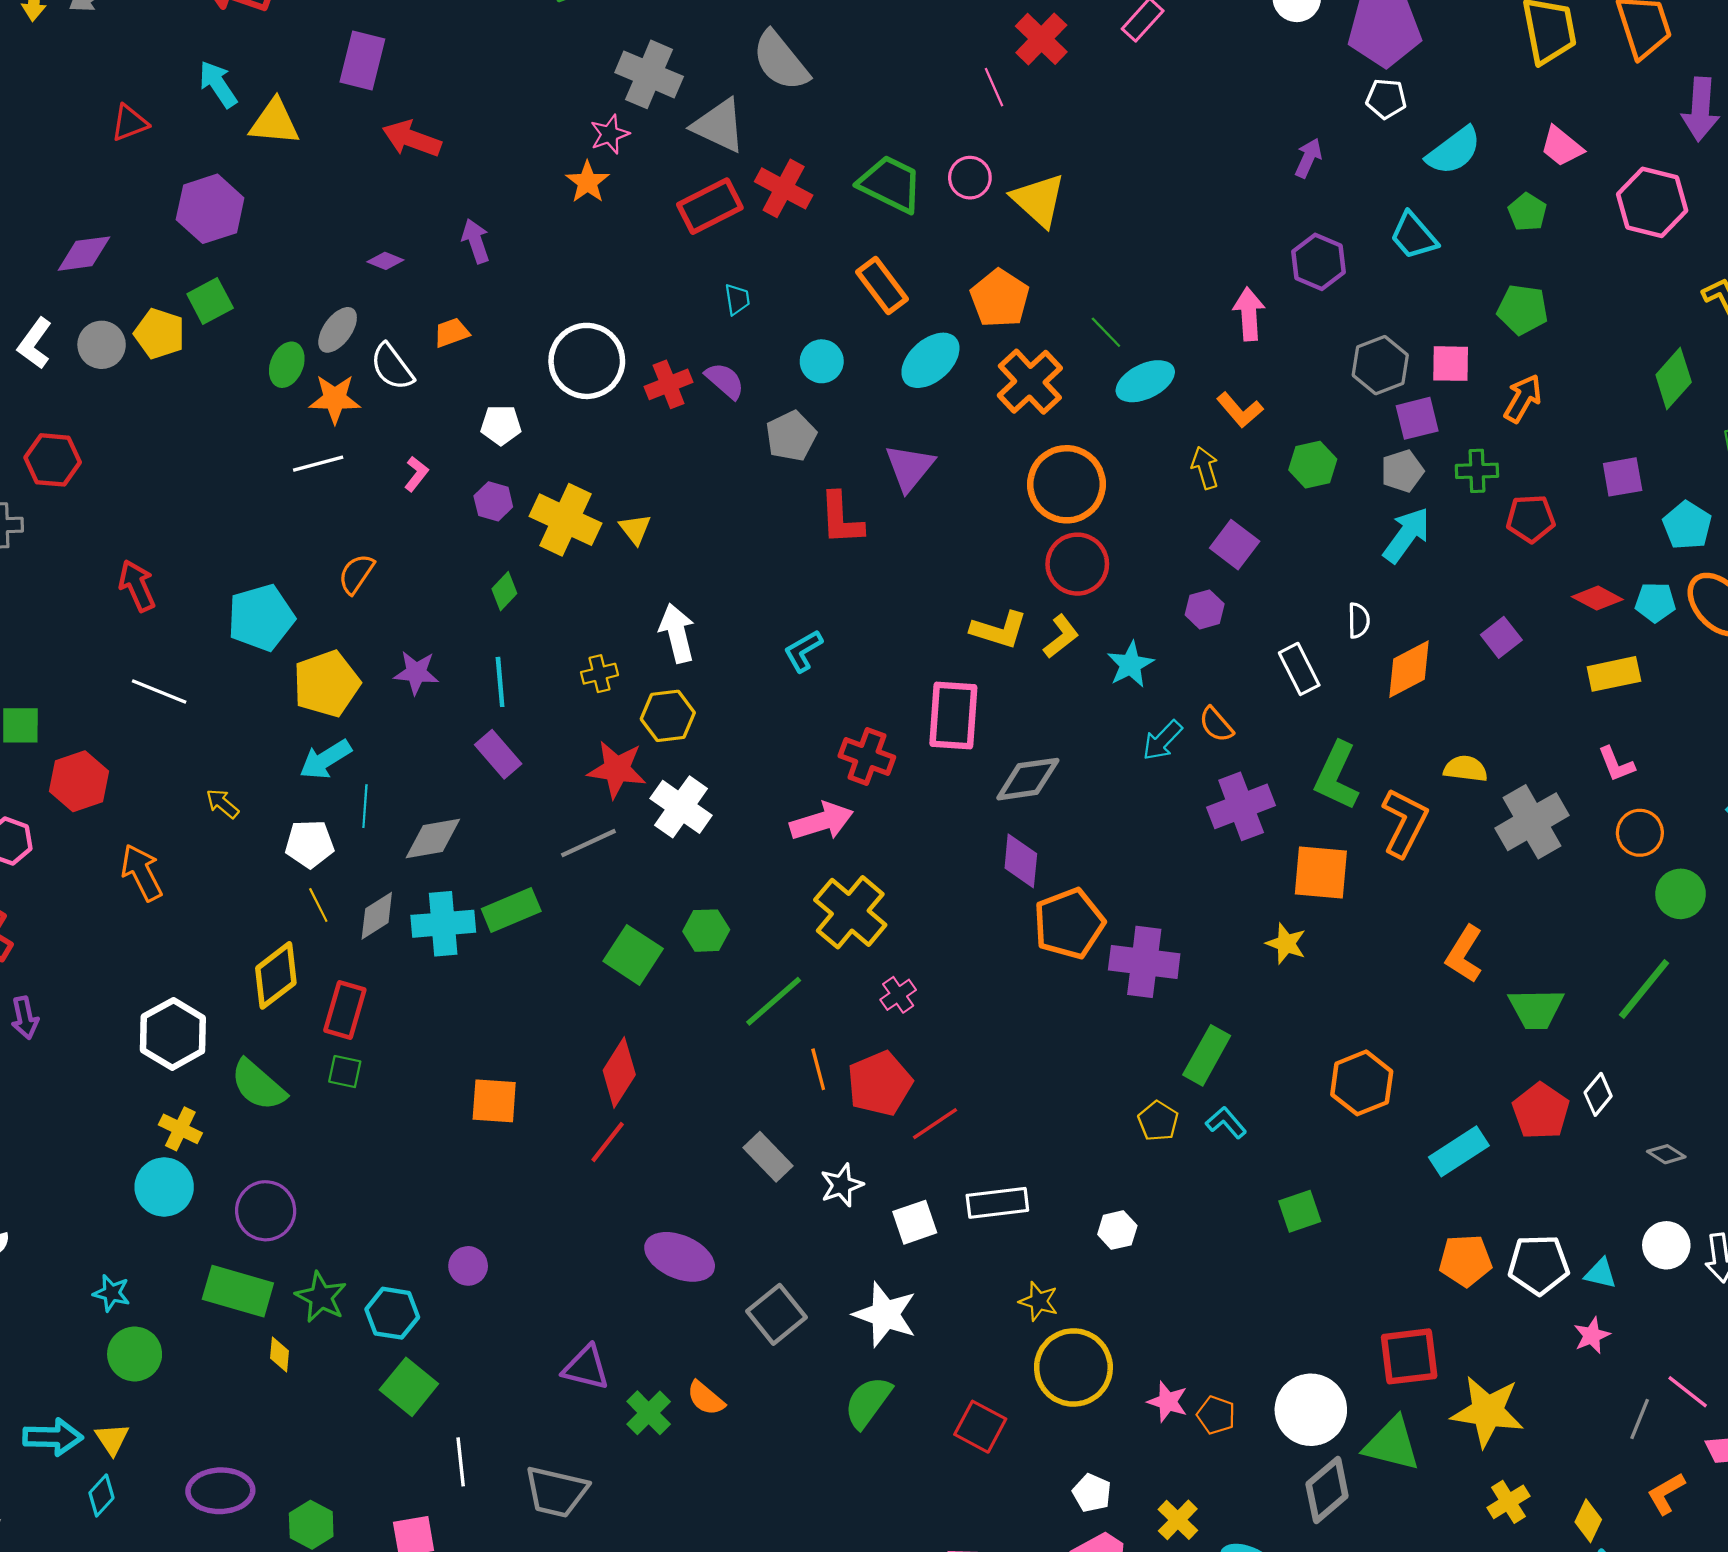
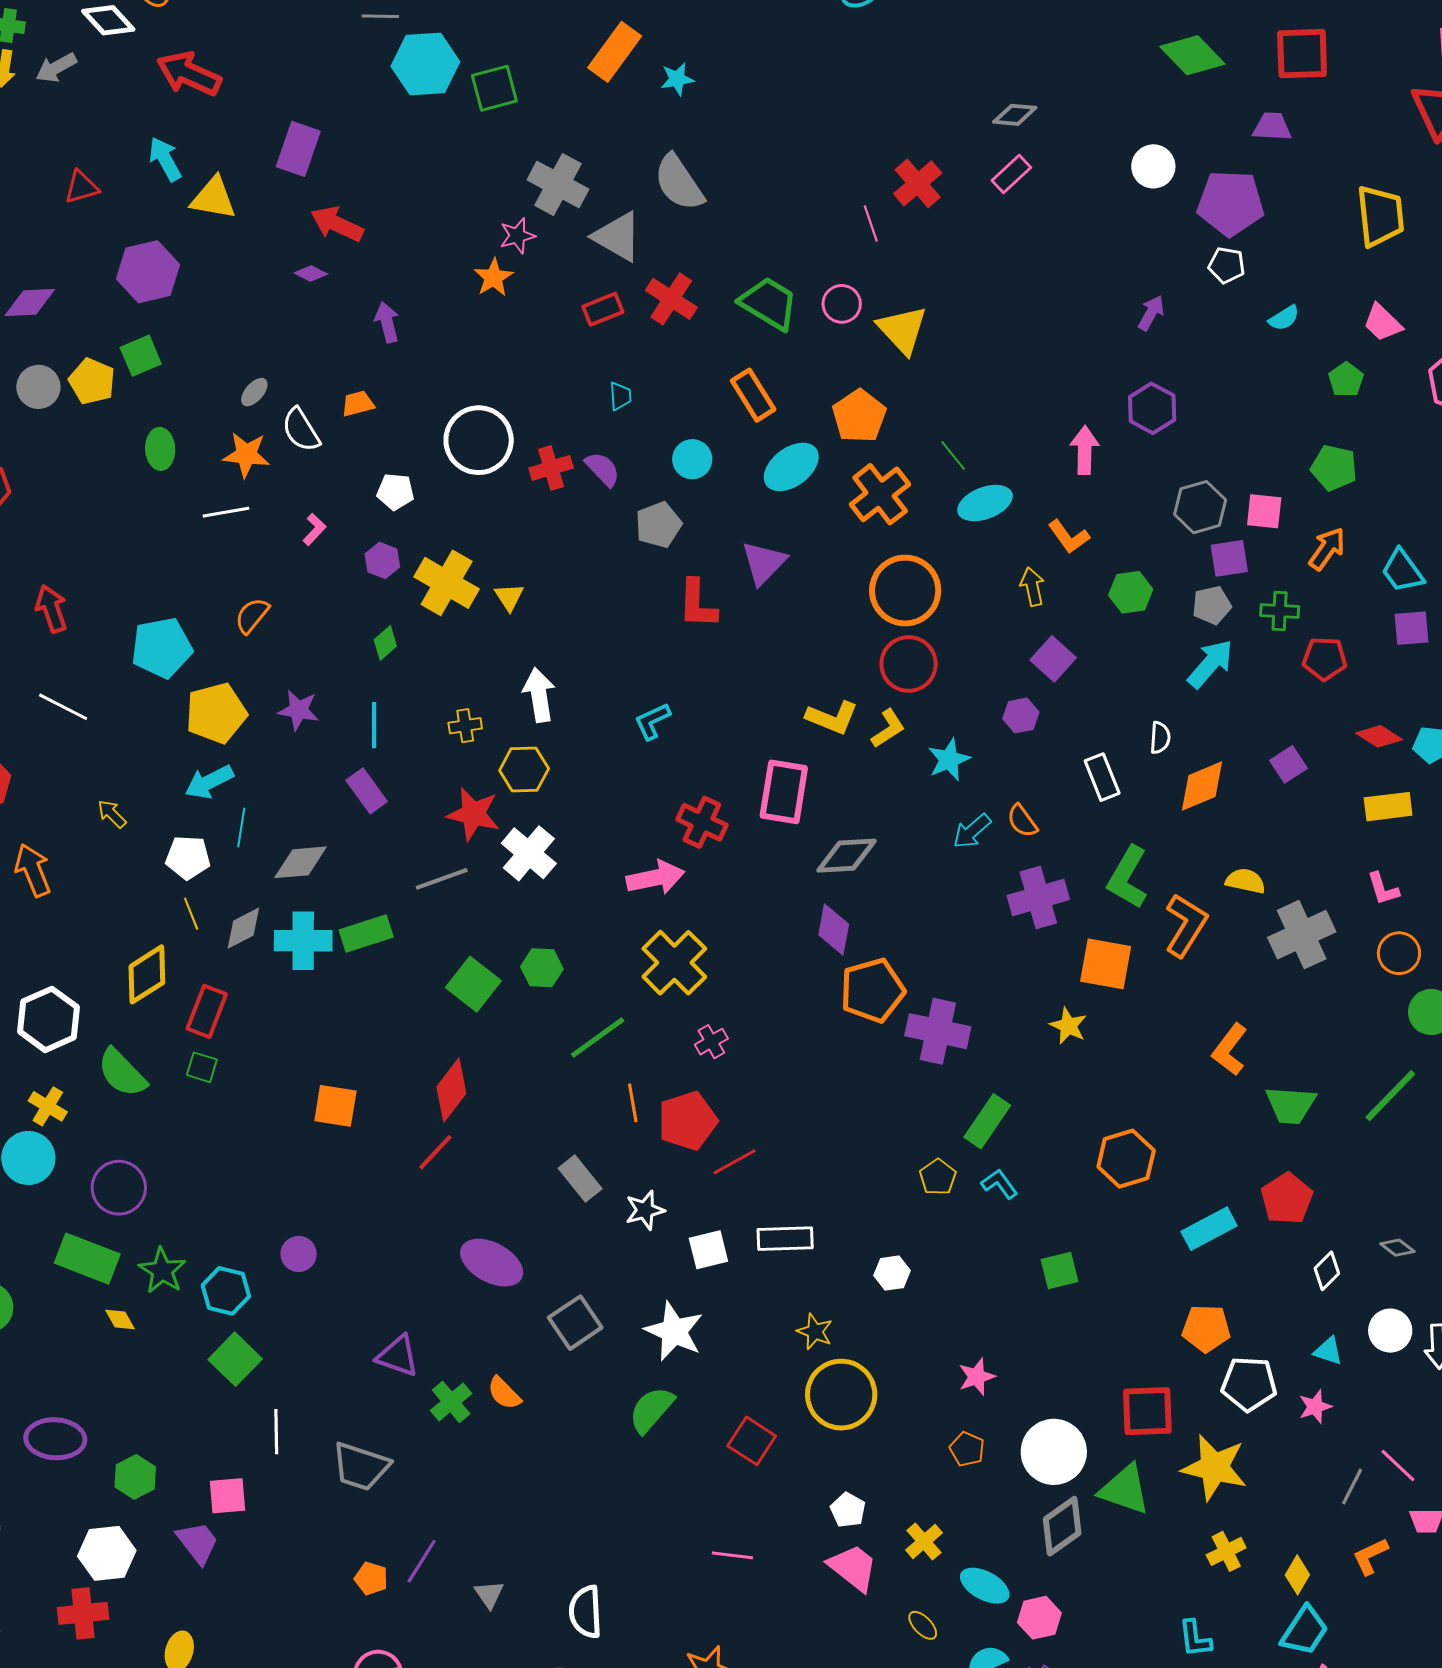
cyan semicircle: (1454, 151) -> (1284, 318), size x0.6
red rectangle: (710, 206) -> (603, 309), size x0.7
cyan trapezoid: (1414, 236) -> (1402, 571), moved
purple diamond: (385, 261) -> (311, 274), moved
gray ellipse: (338, 330) -> (254, 392), size x0.7
green ellipse: (287, 365) -> (160, 449), moved, turned -30
white diamond: (1598, 1094) -> (1327, 1271), moved
white pentagon: (1539, 1265) -> (1249, 1384), moved
yellow diamond: (279, 1354) -> (120, 1320), turned -40
pink star: (1168, 1402) -> (977, 1377), moved, turned 30

